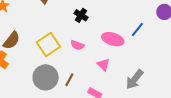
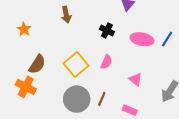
pink ellipse: (113, 39) -> (142, 39), moved
pink semicircle: (77, 45) -> (106, 62), turned -80

